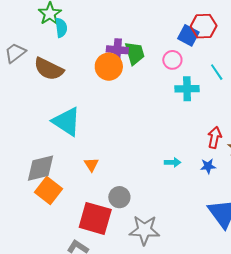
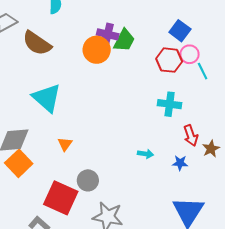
red hexagon: (204, 26) -> (169, 60), moved
green trapezoid: (135, 53) -> (124, 40), turned 35
pink circle: (172, 60) -> (190, 54), moved
cyan cross: (187, 89) -> (170, 104), moved
red arrow: (214, 137) -> (191, 135), turned 140

